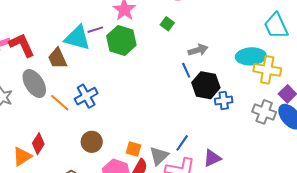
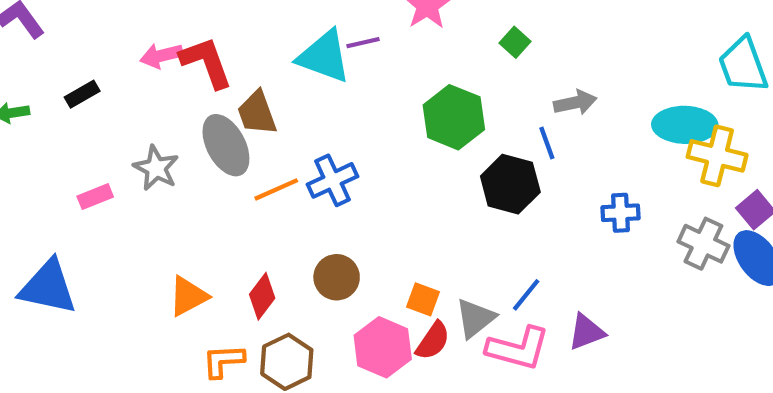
green hexagon: (121, 41) -> (454, 117), moved
brown trapezoid: (57, 58) -> (257, 113), moved
black hexagon: (206, 85) -> (510, 184), moved
orange line: (60, 103) -> (276, 189), turned -70
red diamond: (38, 144) -> (262, 296), moved

